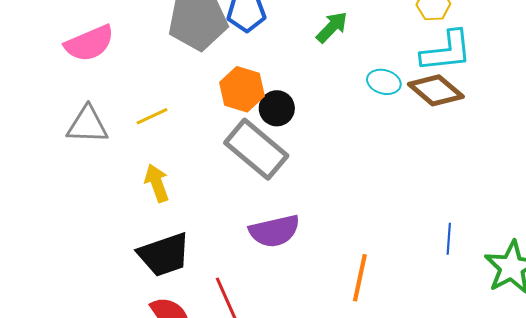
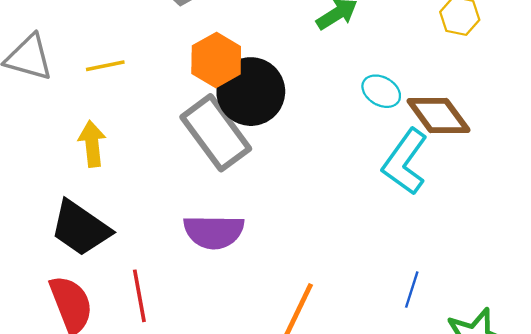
cyan L-shape: (446, 51) -> (405, 162), moved, turned 118
black circle: (277, 108) -> (251, 92), size x1.6
black trapezoid: (164, 255) -> (80, 228), turned 40

